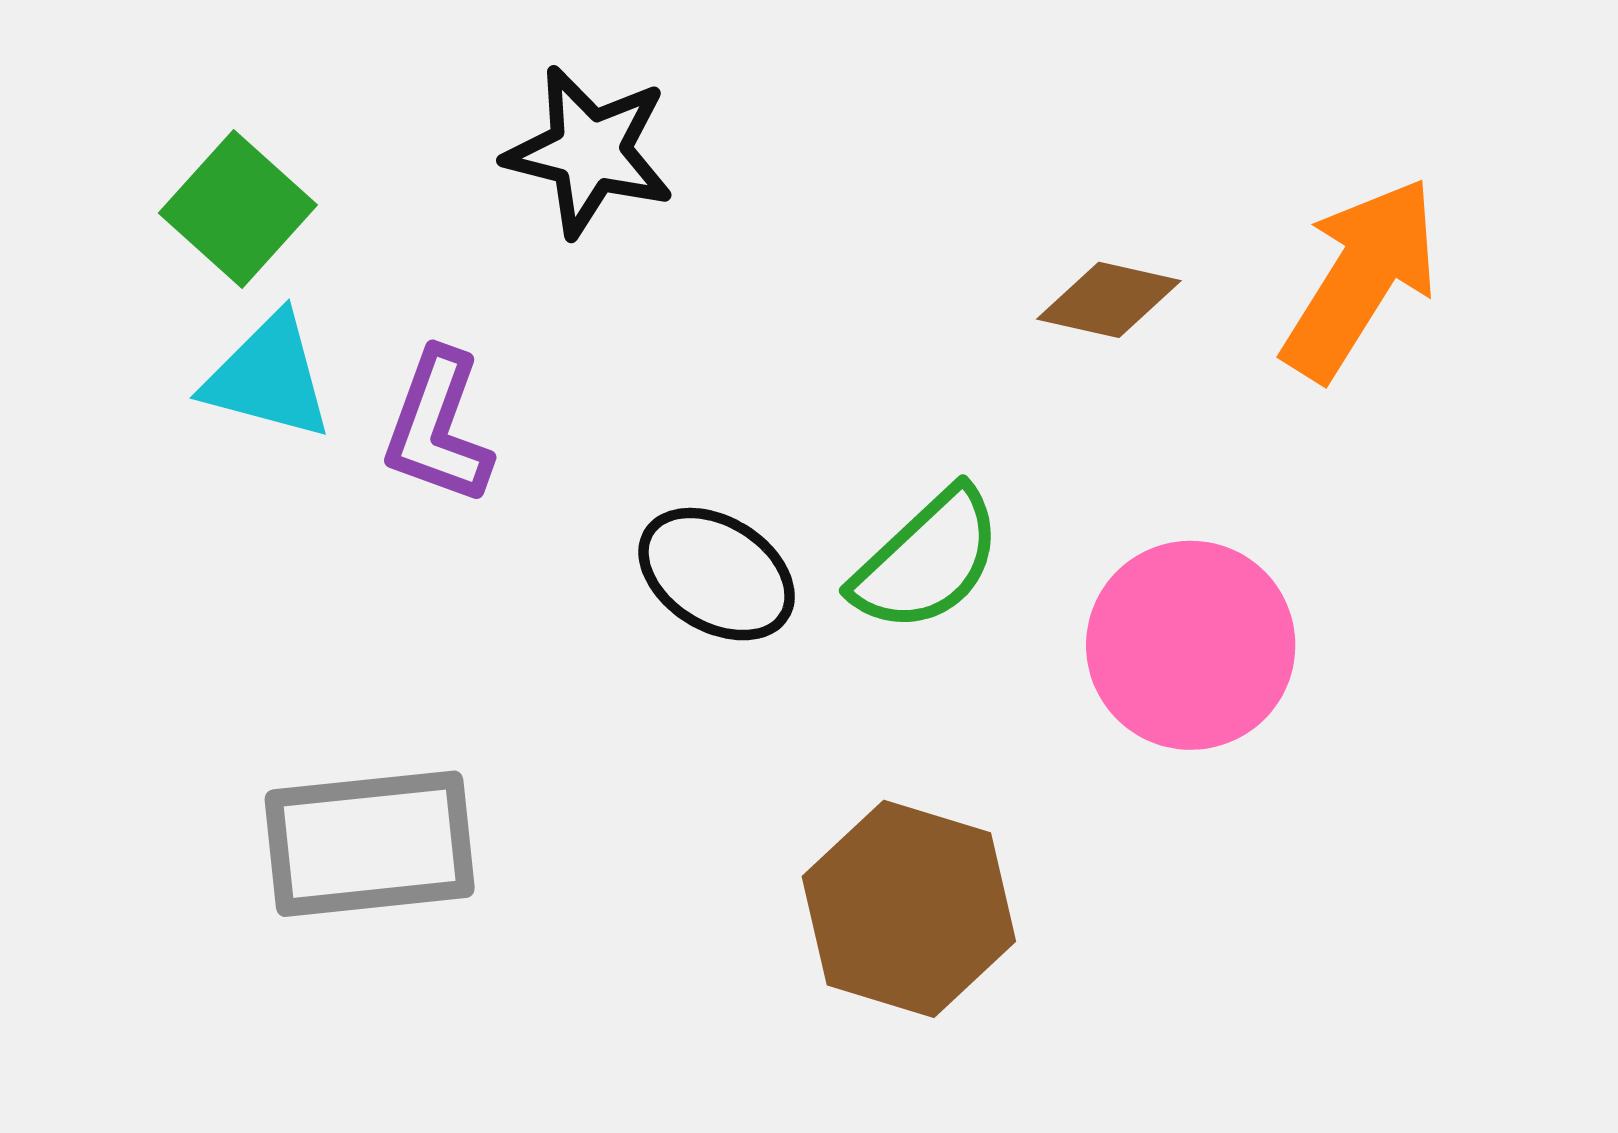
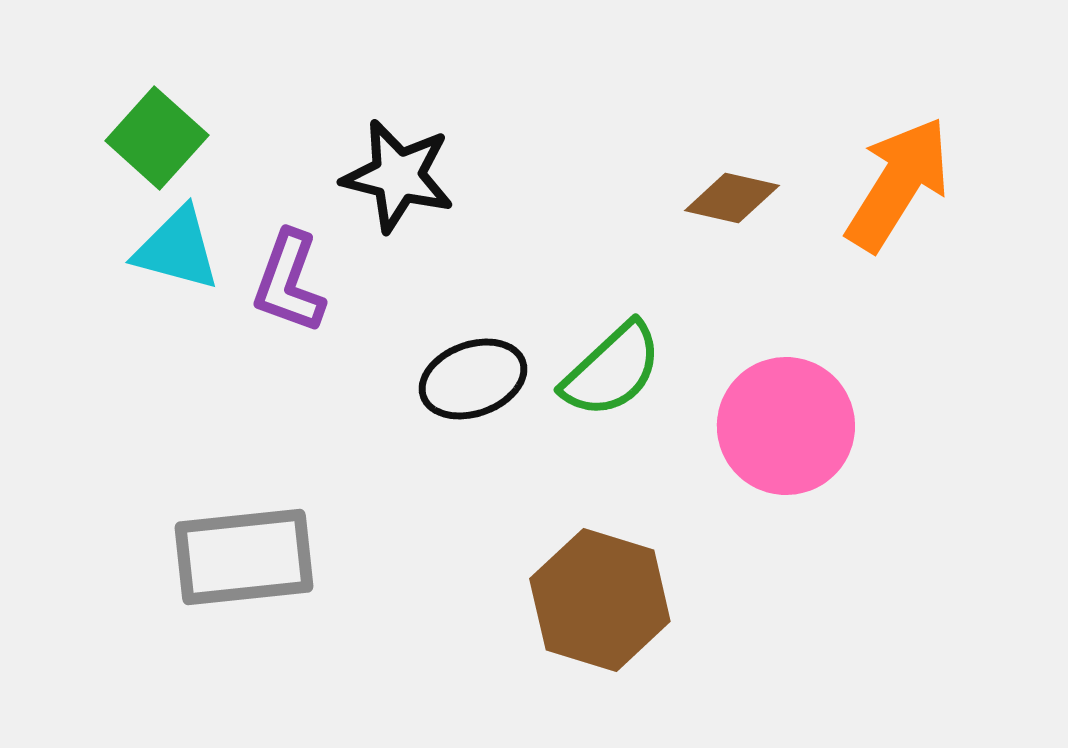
black star: (589, 151) -> (398, 176), moved
black ellipse: (717, 574) -> (473, 379), turned -52

